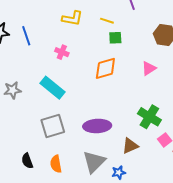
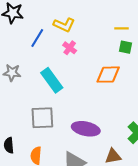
yellow L-shape: (72, 18) -> (64, 25), moved
yellow line: (107, 21) -> (122, 28), turned -32
blue line: (26, 36) -> (37, 38), moved, turned 36

